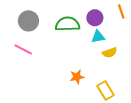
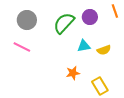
green semicircle: (67, 24) -> (64, 23), turned -45
cyan triangle: (98, 37) -> (84, 46), moved

